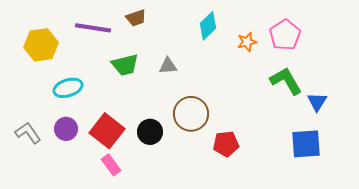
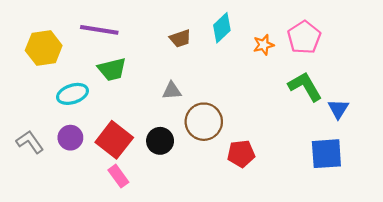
brown trapezoid: (136, 18) -> (180, 38), moved
green trapezoid: (125, 65) -> (112, 69), moved
gray triangle: (168, 66) -> (172, 91), moved

